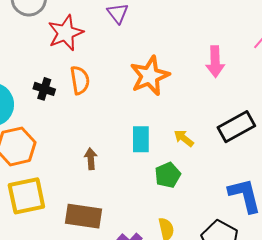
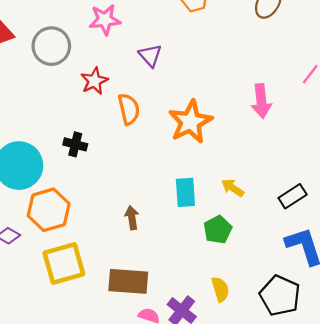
red star: (66, 33) -> (94, 81), size x0.7
orange semicircle: (80, 80) -> (129, 109), moved
black rectangle: (236, 127) -> (293, 196), moved, size x0.7

